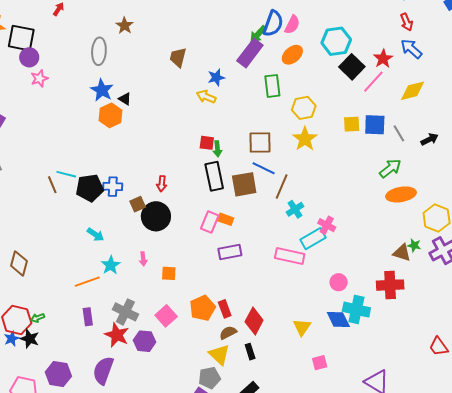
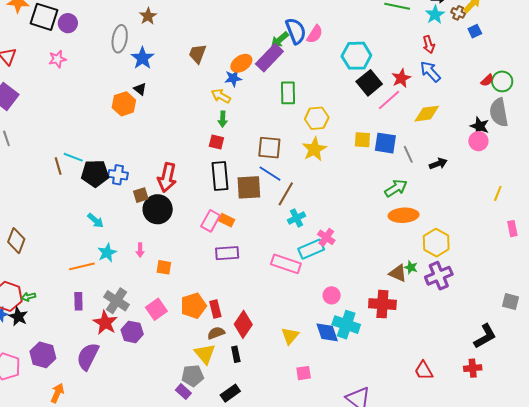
blue semicircle: (273, 24) -> (296, 31), turned -48
orange ellipse: (292, 55) -> (241, 63), moved
purple circle: (29, 57) -> (68, 23), moved
blue star: (102, 90) -> (142, 58), moved
green arrow: (217, 149) -> (223, 119), moved
red arrow: (162, 184) -> (167, 177), size x1.8

